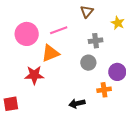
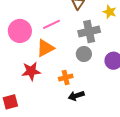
gray cross: (96, 41) -> (89, 32), size x1.5
orange cross: (104, 90) -> (66, 78), moved

